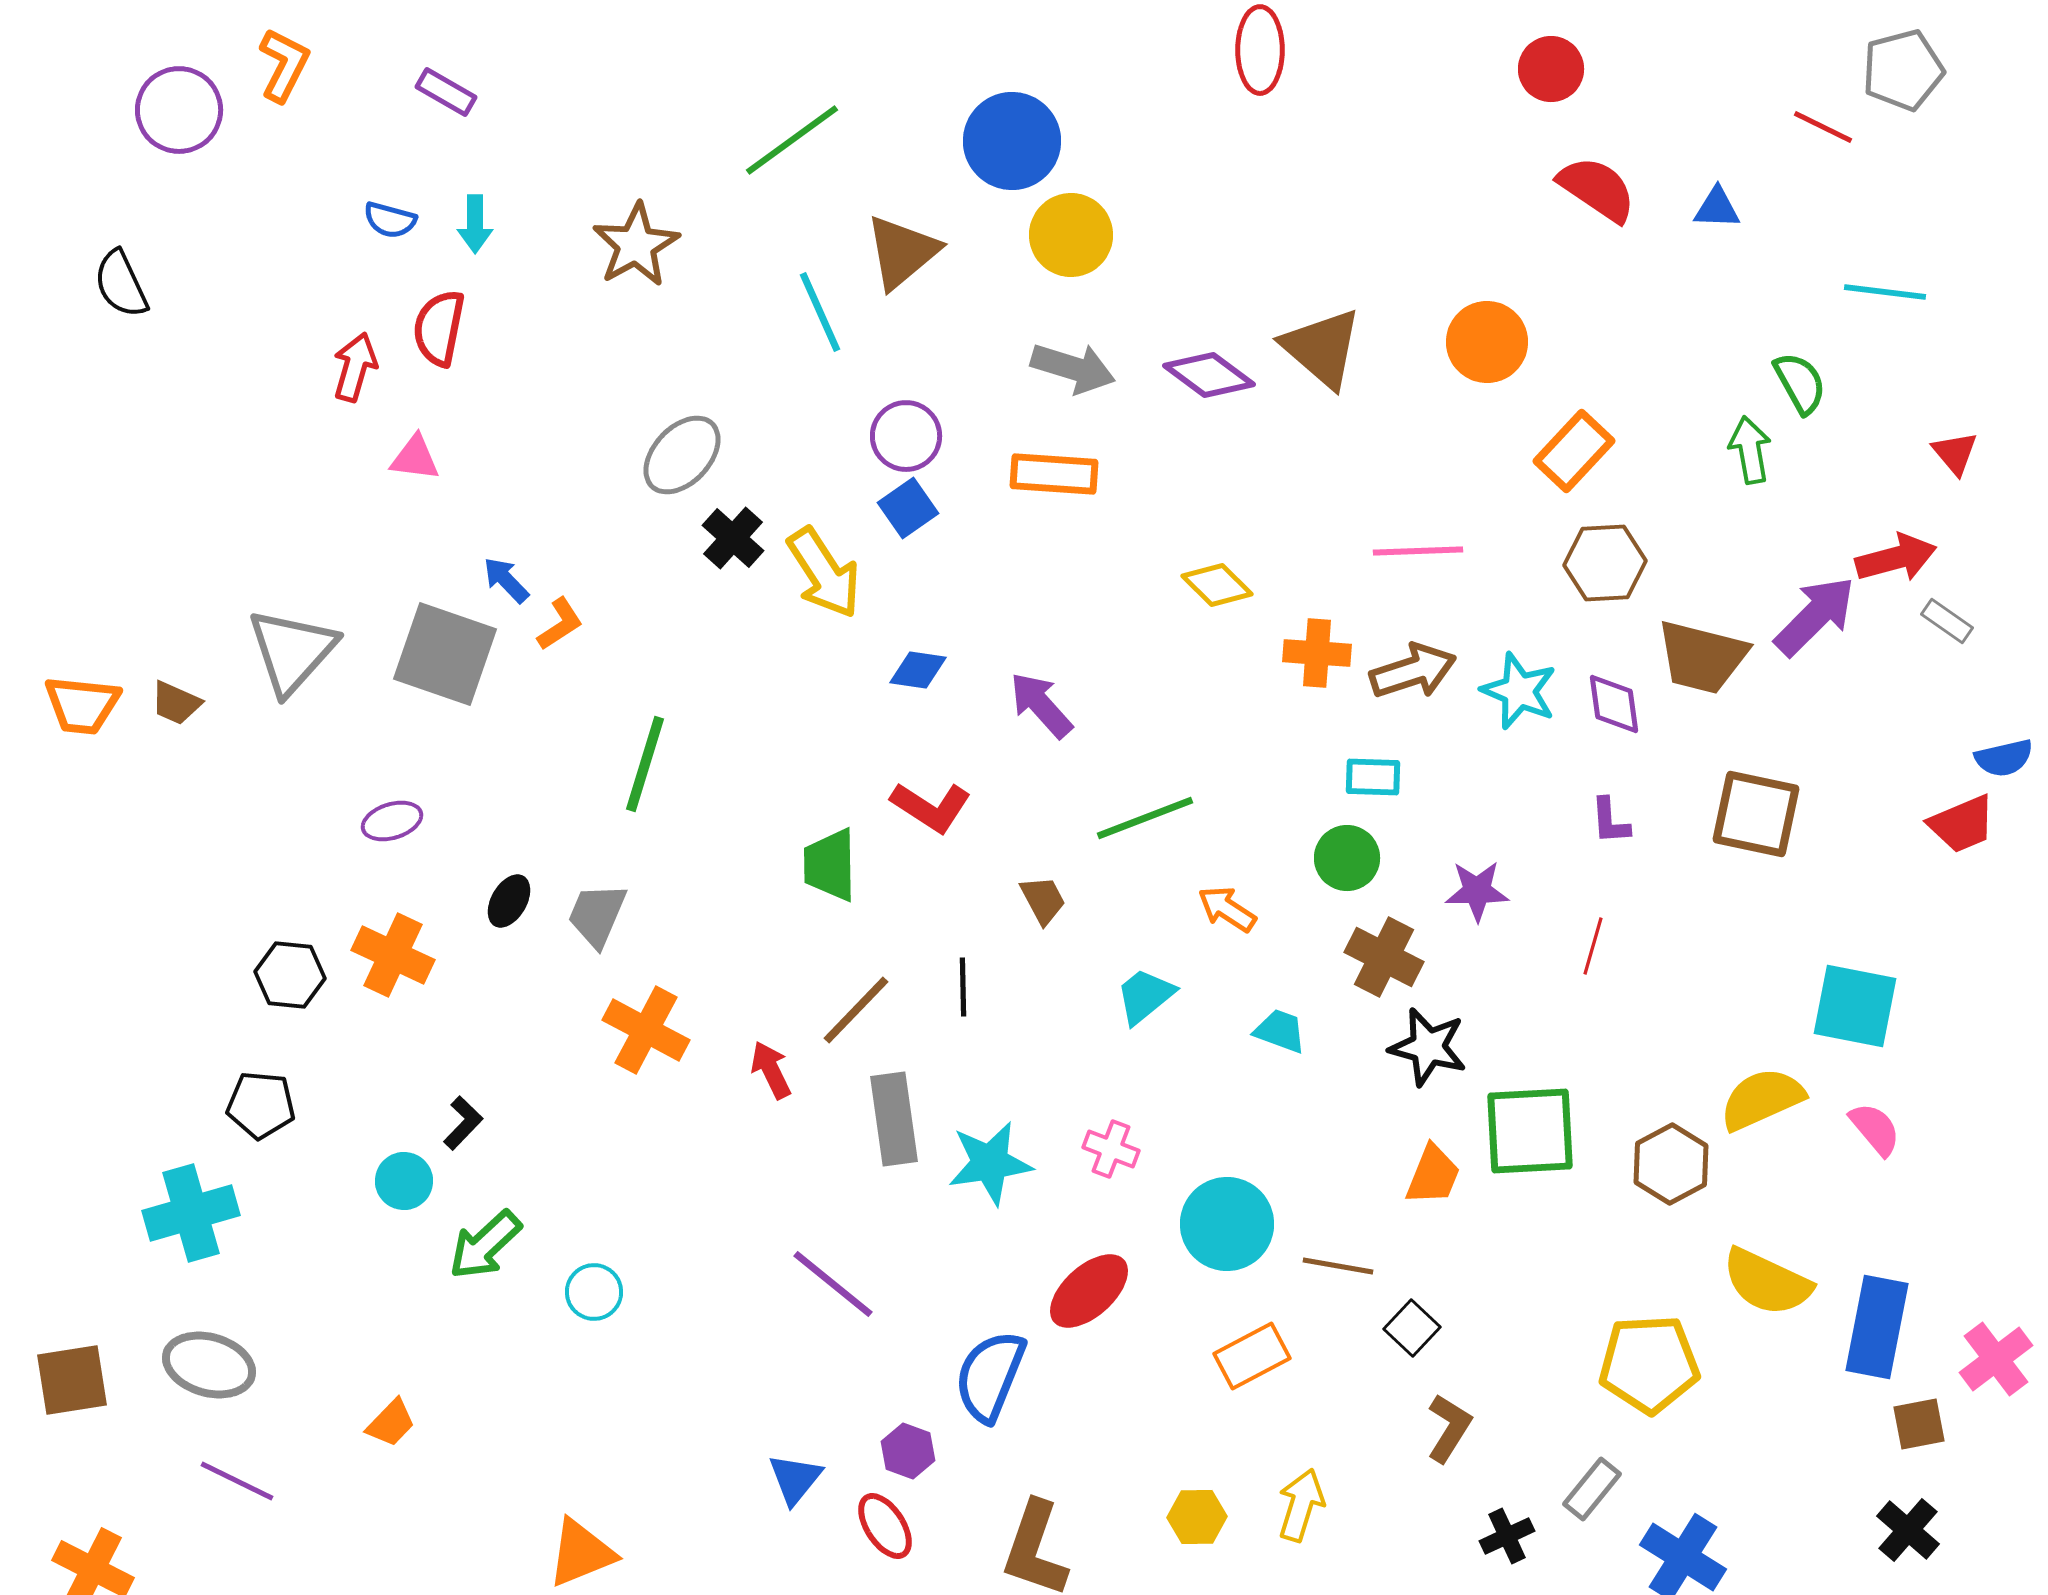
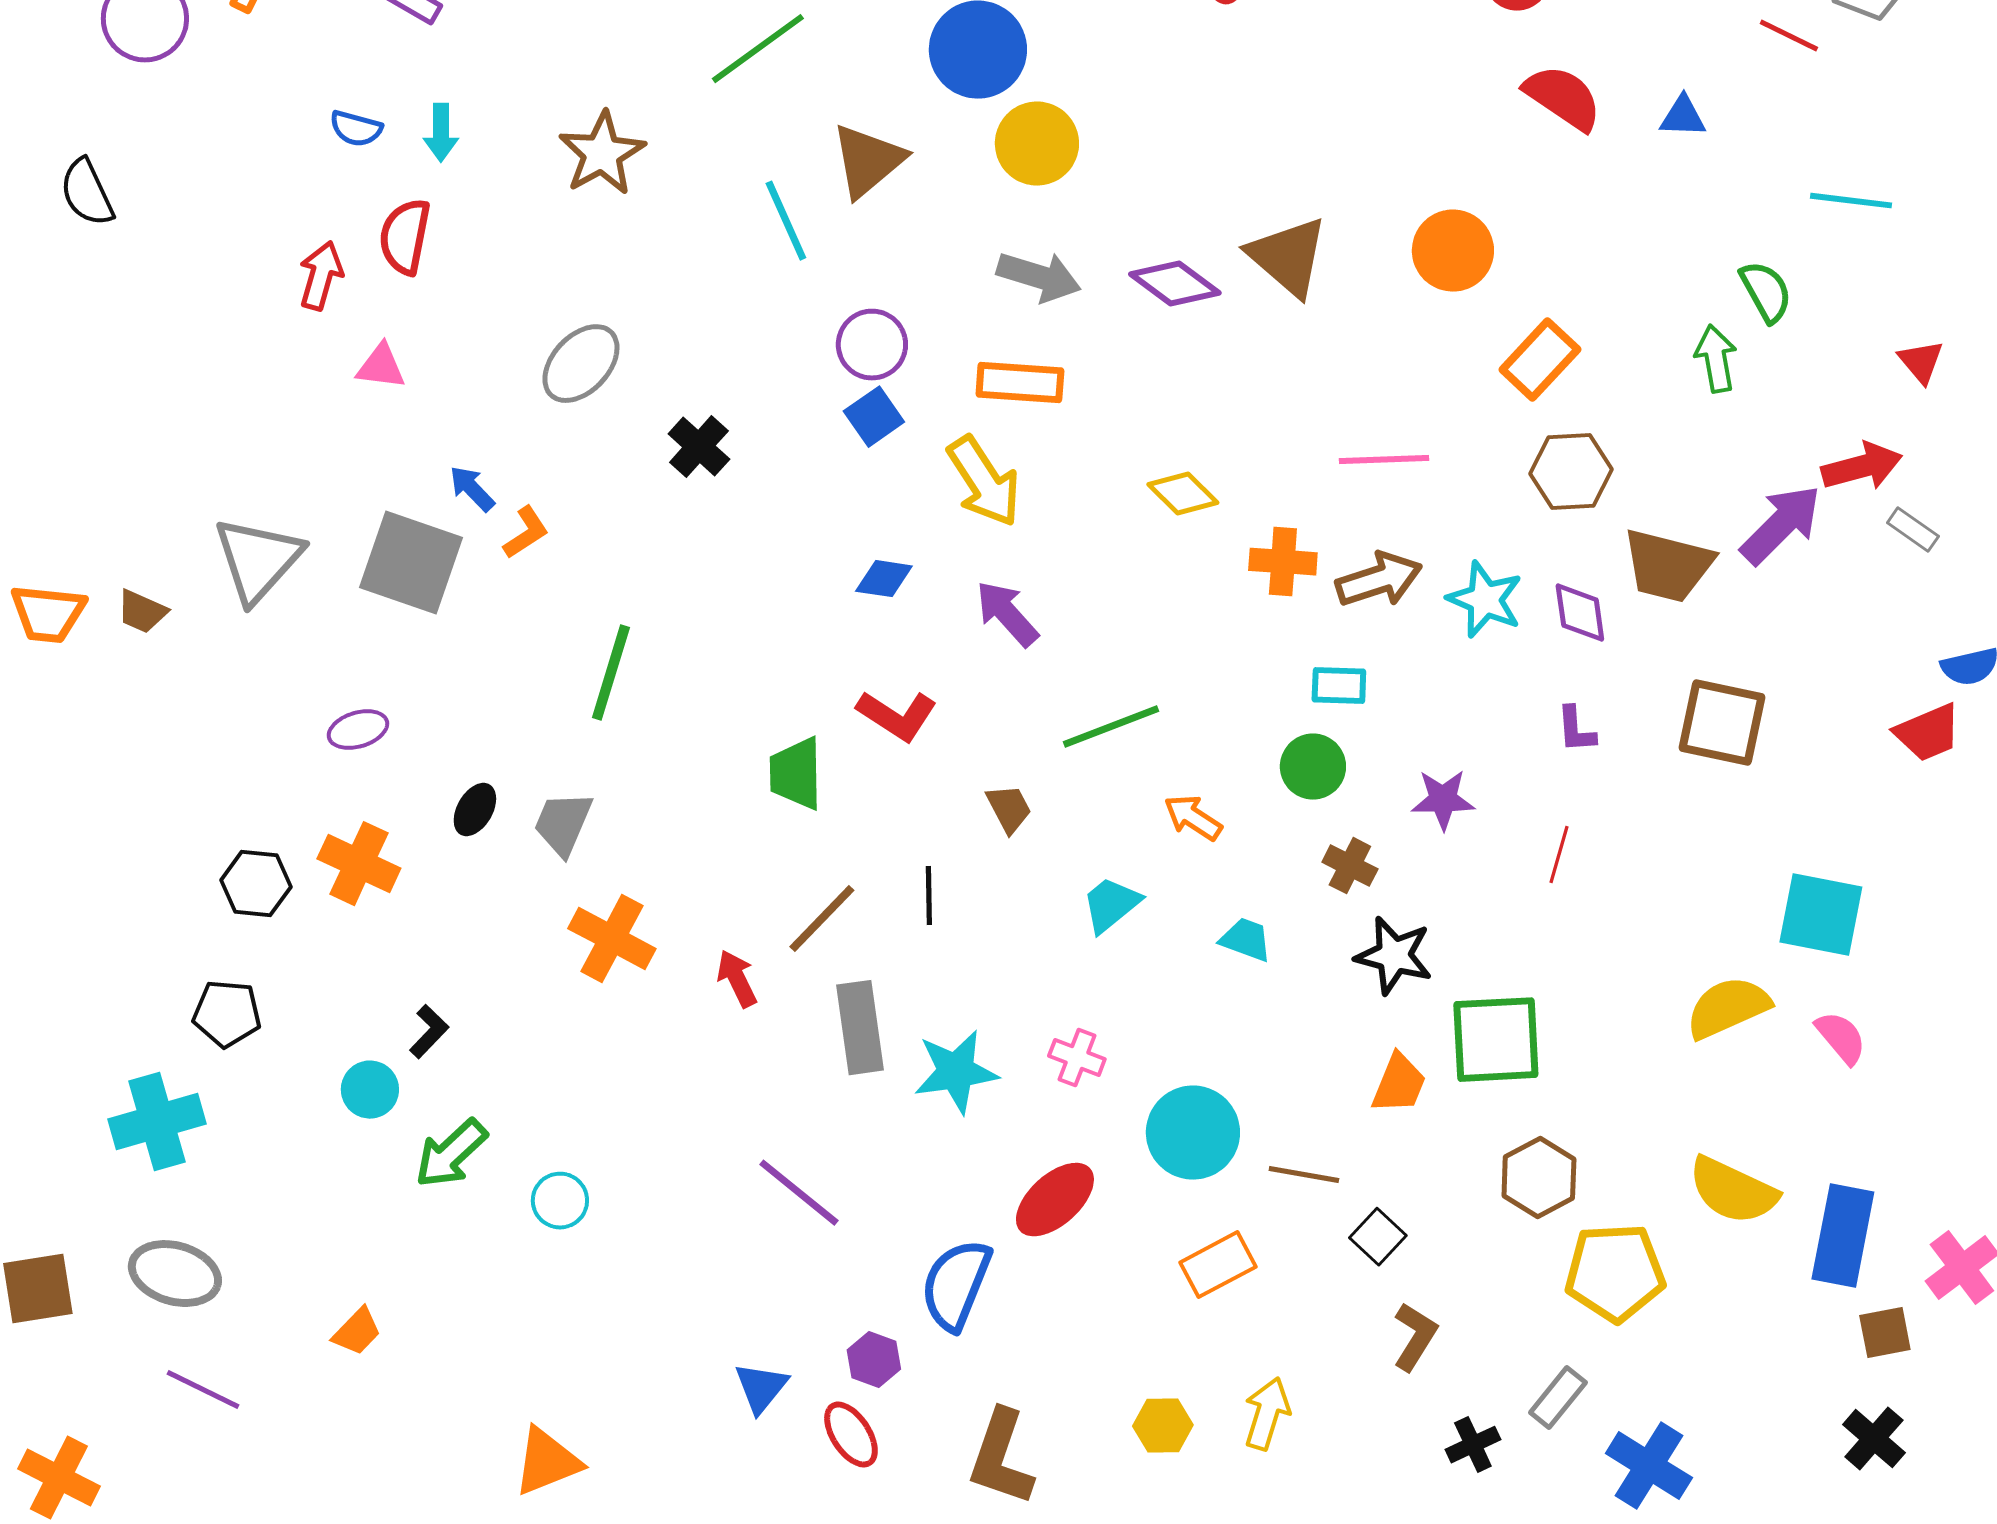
gray ellipse: (682, 455) -> (581, 364), moved
yellow arrow: (824, 573) -> (984, 482), moved
brown cross: (1384, 957) -> (1350, 866), size x0.7
brown hexagon: (1671, 1164) -> (1539, 1178), moved

